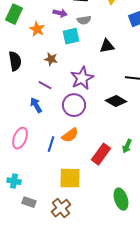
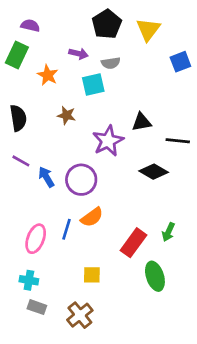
black triangle: (107, 46) -> (142, 122), moved
purple line: (45, 85) -> (21, 161), moved
purple circle: (74, 105) -> (81, 180), moved
pink ellipse: (20, 138) -> (36, 239), moved
yellow square: (70, 178) -> (92, 275), size x0.6
cyan cross: (14, 181) -> (29, 280), moved
green ellipse: (121, 199) -> (155, 276), moved

